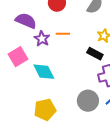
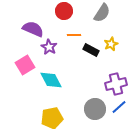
orange line: (63, 34) -> (74, 35), moved
black rectangle: (95, 54) -> (91, 50), moved

